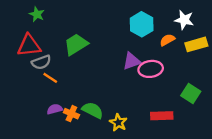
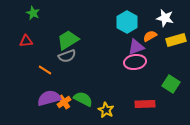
red triangle: (29, 46) -> (26, 41), size x0.6
purple triangle: (132, 61) -> (136, 47), moved
gray semicircle: (41, 62) -> (67, 56), moved
purple semicircle: (55, 109) -> (49, 98), size x1.6
orange cross: (71, 114) -> (64, 102), turned 32

